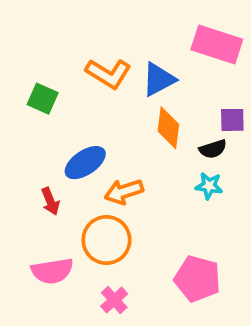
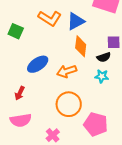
orange arrow: (124, 192) -> (67, 71), moved
red arrow: (50, 201) -> (20, 93), moved, turned 48
orange circle: (106, 240) -> (69, 104), moved

